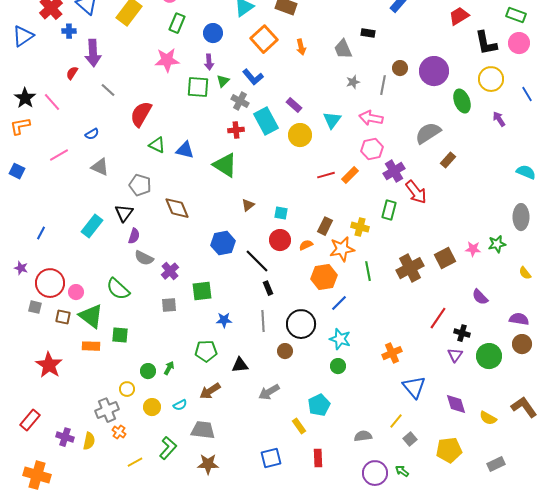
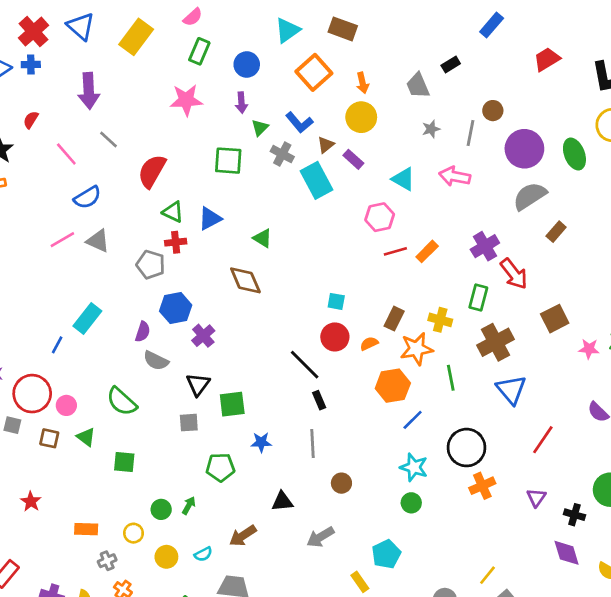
red trapezoid: (459, 16) -> (547, 59), moved
blue cross: (69, 31) -> (31, 65), moved
black rectangle: (368, 33) -> (451, 65), turned -40
purple circle: (434, 71) -> (524, 149), moved
red semicircle: (72, 73) -> (31, 120), moved
green square: (198, 87) -> (228, 161), moved
pink line: (52, 102) -> (66, 154), moved
cyan triangle: (332, 120) -> (403, 179), turned -36
red cross: (236, 130) -> (176, 242), moved
blue semicircle: (92, 134) -> (87, 197), size x1.5
yellow circle: (300, 135) -> (361, 117), moved
pink hexagon: (372, 149) -> (380, 217), moved
blue triangle: (185, 150) -> (210, 219), turned -42
pink line: (59, 155) -> (62, 240), moved
green triangle: (225, 165) -> (262, 238), size x0.6
brown triangle: (248, 205) -> (326, 145), moved
brown diamond: (177, 208) -> (245, 280), moved
black triangle: (124, 213) -> (198, 384), moved
blue line: (41, 233) -> (57, 345), moved
blue hexagon: (223, 243) -> (176, 308), moved
brown square: (445, 258) -> (555, 319), moved
brown cross: (410, 268) -> (495, 342), moved
purple cross: (170, 271) -> (203, 336), moved
green triangle: (91, 316) -> (86, 437), size x0.6
black circle: (301, 324) -> (467, 448), moved
black cross: (462, 333) -> (574, 515), moved
orange rectangle: (91, 346) -> (86, 529), moved
green pentagon: (206, 351) -> (220, 467), moved
purple triangle: (455, 355) -> (536, 498), moved
red star: (49, 365) -> (31, 502), size x0.6
blue triangle: (414, 387) -> (511, 390), moved
gray cross: (107, 410) -> (107, 561), size x0.6

